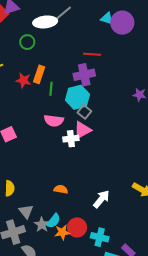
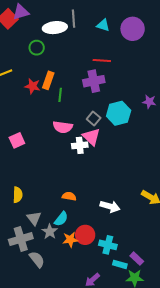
gray line: (64, 13) -> (74, 19), turned -54
cyan triangle: (107, 18) -> (103, 25), moved
cyan hexagon: (78, 97) -> (119, 113), moved
pink triangle: (82, 130) -> (91, 137), turned -48
white arrow: (101, 199) -> (110, 206), turned 66
cyan semicircle: (54, 221) -> (61, 219), moved

